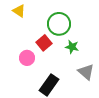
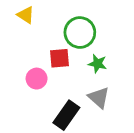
red square: (44, 43) -> (60, 58), turned 35
gray triangle: (86, 72) -> (99, 97), moved

